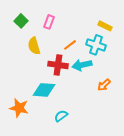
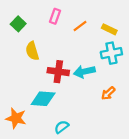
pink rectangle: (49, 22) -> (55, 16), moved
orange line: (70, 45) -> (80, 26), moved
cyan cross: (96, 45) -> (111, 53), moved, turned -30

